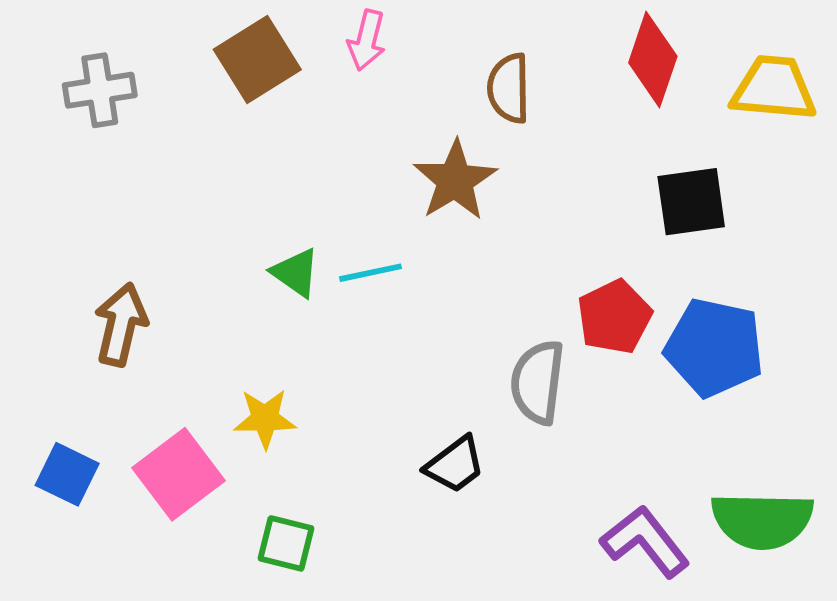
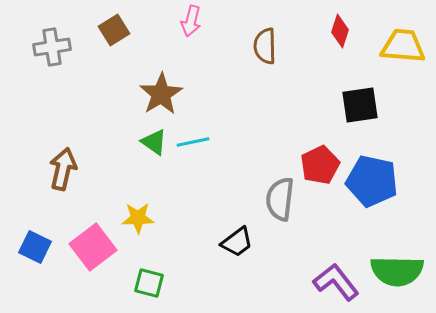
brown square: (257, 60) -> (114, 30), moved, size x0.7
red diamond: (653, 60) -> (340, 31), size x0.7
brown star: (455, 180) -> (161, 94), moved

